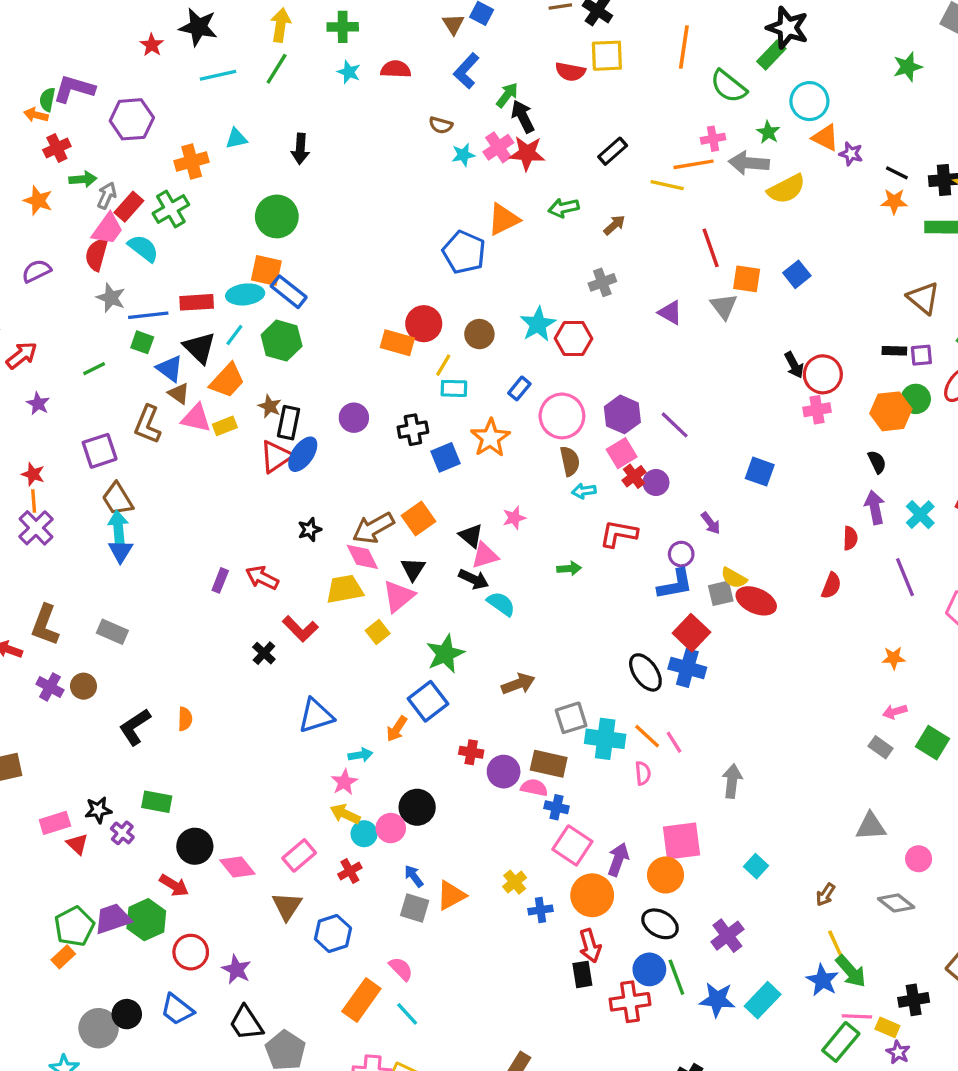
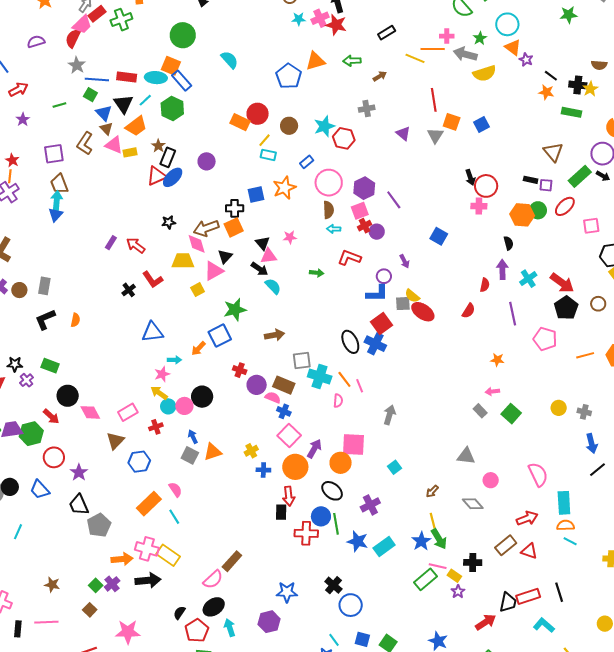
cyan semicircle: (143, 248) -> (230, 60), moved
black cross: (413, 430) -> (235, 208), moved
gray rectangle: (112, 632) -> (44, 286), moved, turned 66

